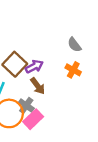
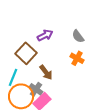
purple arrow: (34, 66) -> (45, 35), moved

